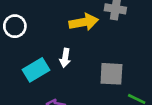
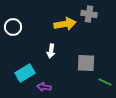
cyan rectangle: (36, 70) -> (25, 73), moved

